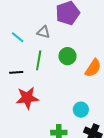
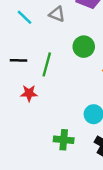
green line: (39, 60) -> (47, 64), moved
red star: (27, 98) -> (29, 93), size x0.6

